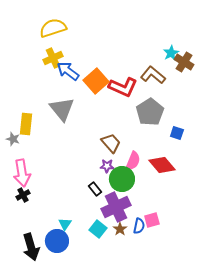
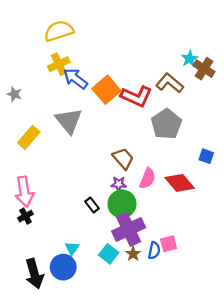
yellow rectangle: (26, 124) -> (29, 137), turned 35
blue square: (177, 133) -> (206, 156), moved
gray star: (13, 139) -> (14, 94), moved
green circle: (122, 179) -> (122, 204), moved
black rectangle: (95, 189) -> (92, 205), moved

